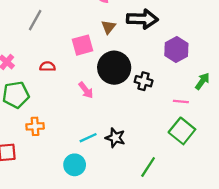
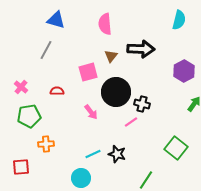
purple hexagon: (176, 50) -> (184, 71), moved
pink line: (181, 102) -> (131, 122), moved, turned -40

